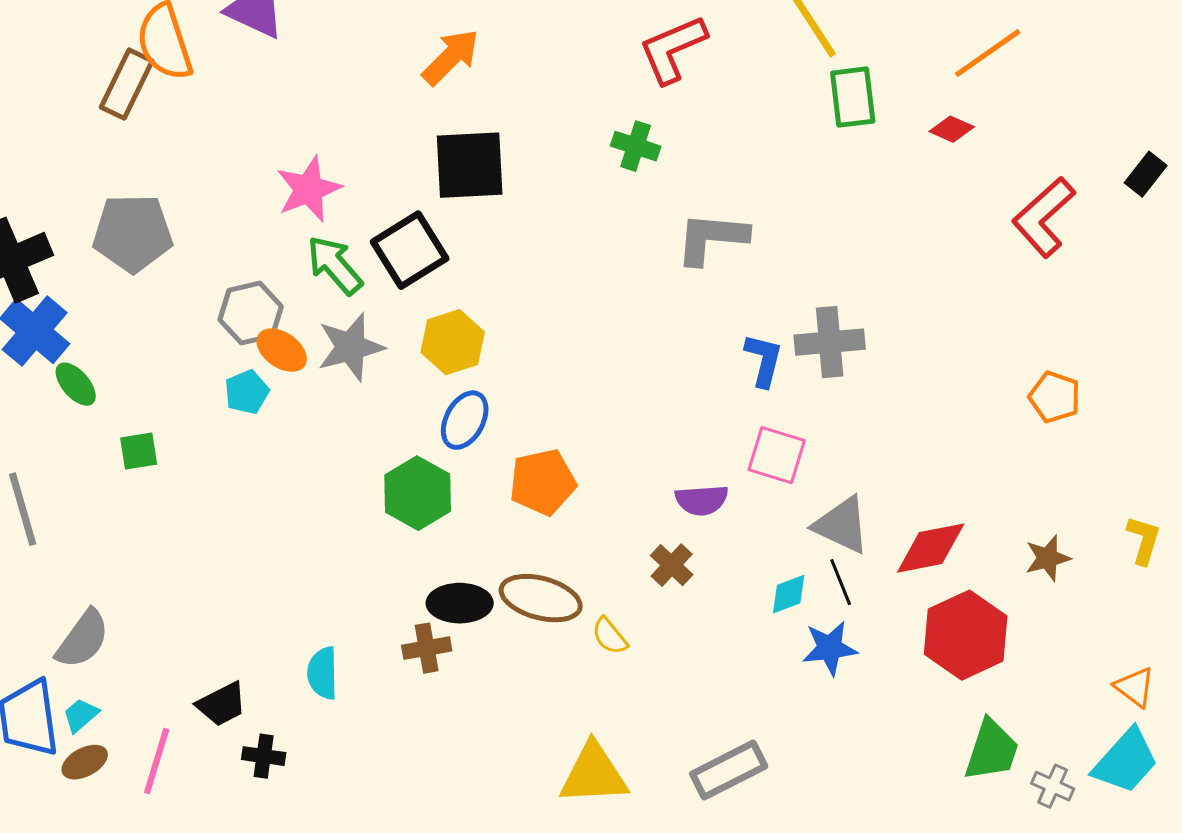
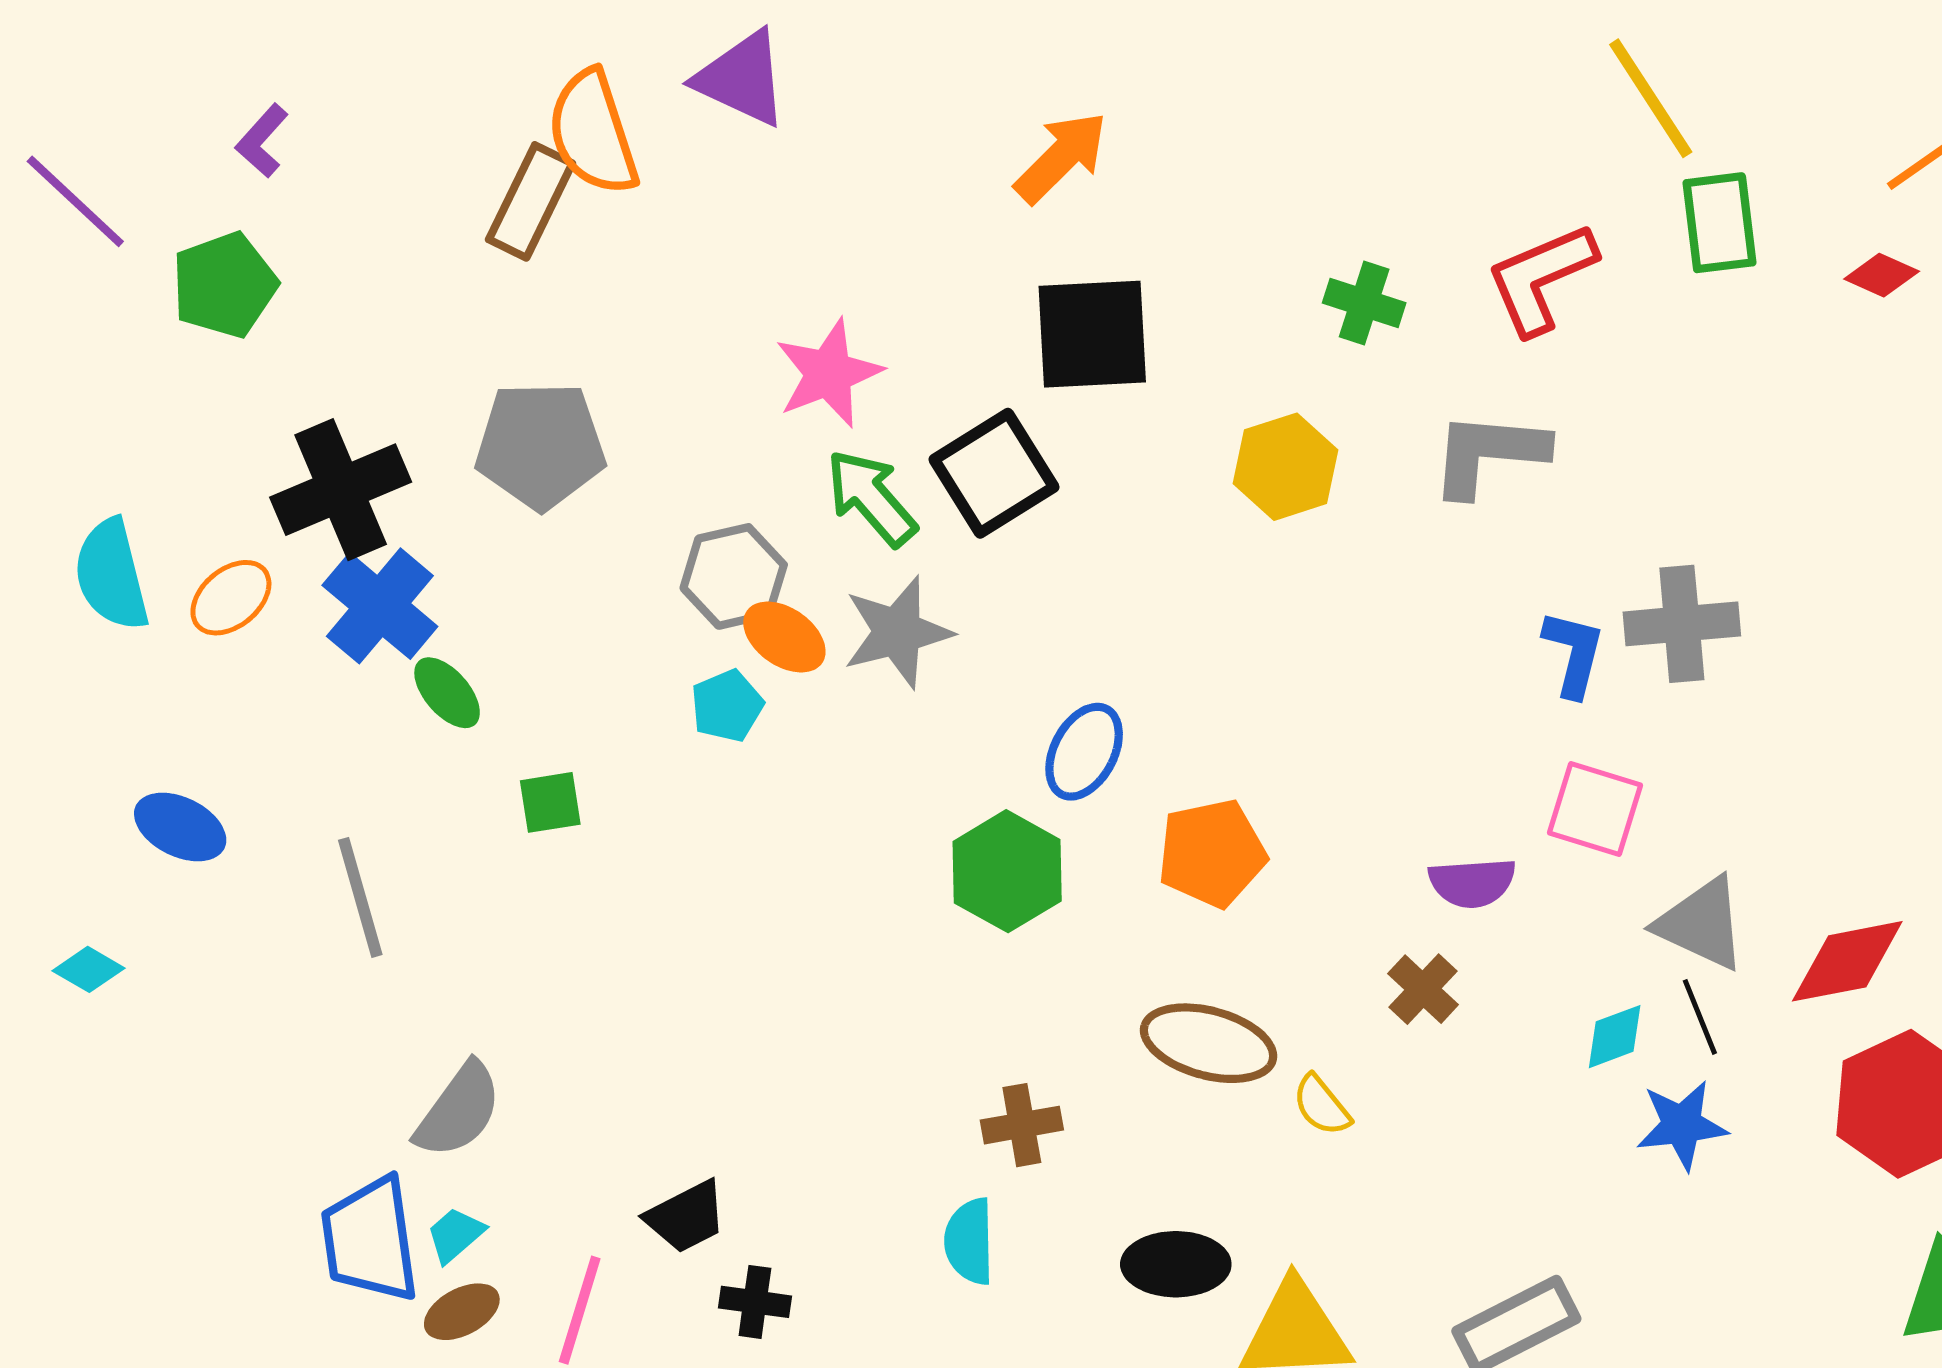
red L-shape: (673, 49) -> (1541, 278), moved
yellow hexagon: (453, 342) -> (1286, 467), moved
black ellipse: (460, 603) -> (1176, 1264), moved
cyan semicircle: (323, 673) -> (969, 1241), moved

